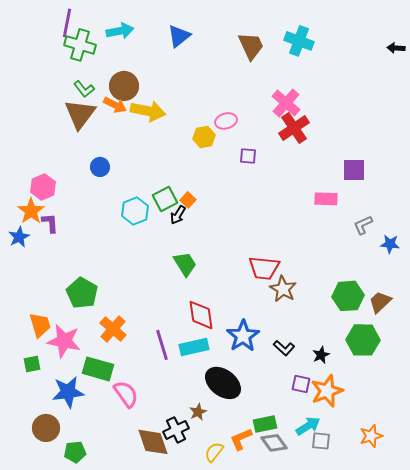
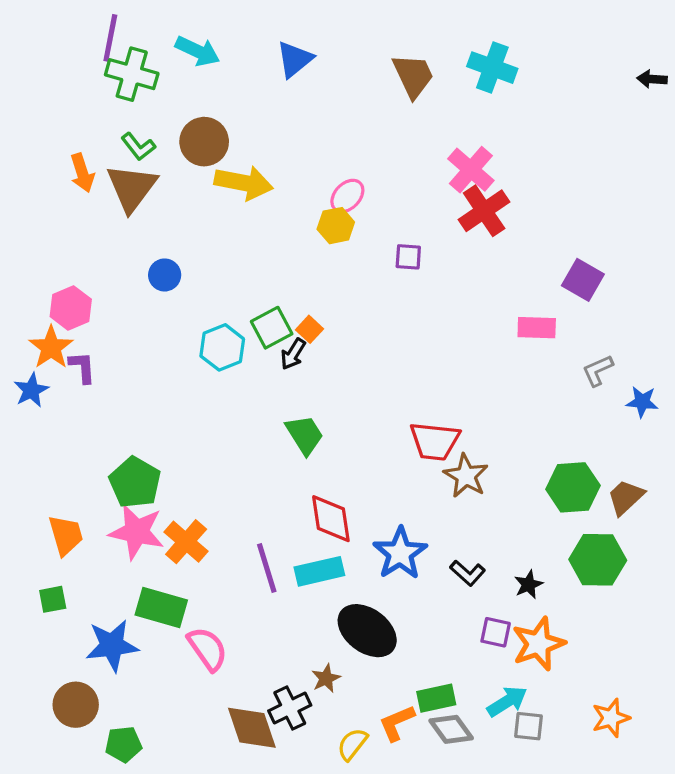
cyan arrow: (120, 31) -> (198, 51), turned 36
orange arrow: (115, 105) -> (82, 173), moved, turned 45
pink ellipse: (226, 121) -> (347, 196), moved, turned -30
purple square: (354, 170) -> (583, 280), turned 30
pink star: (64, 341) -> (137, 532), moved

